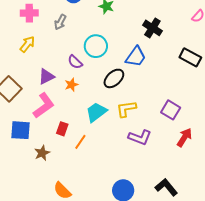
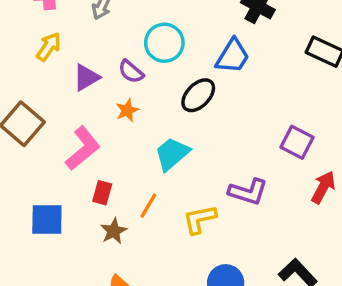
purple triangle: (46, 77) -> (86, 77), moved
yellow L-shape: (126, 109) -> (200, 219), moved
red rectangle: (62, 129) -> (102, 193), moved
blue square: (20, 130) -> (47, 219), moved
brown star: (42, 153) -> (114, 231), moved

